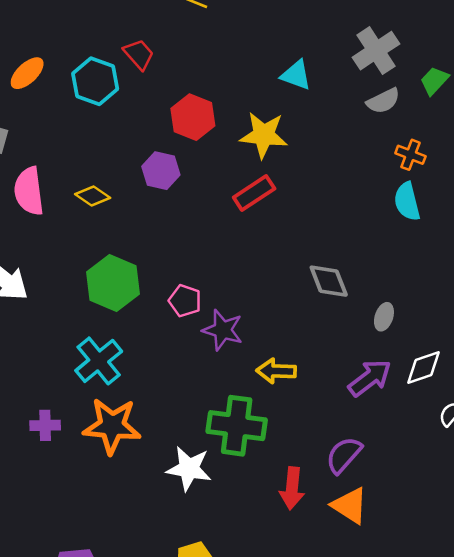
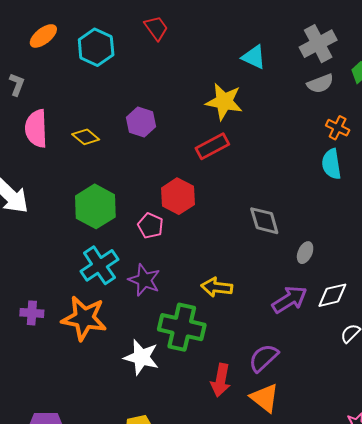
red trapezoid: (139, 54) -> (156, 28), moved
red hexagon: (193, 117) -> (178, 196), moved
purple star: (223, 330) -> (144, 280), moved
cyan cross: (99, 361) -> (99, 265), moved

